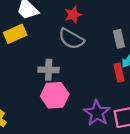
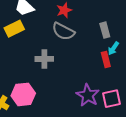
pink hexagon: (55, 95) -> (23, 94), moved

